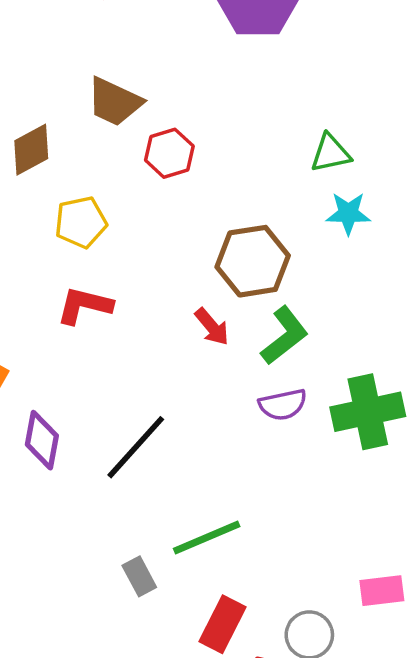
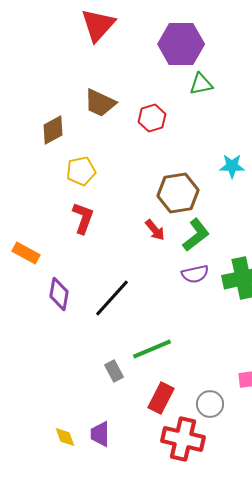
red hexagon: (169, 153) -> (152, 118), moved
green triangle: (331, 153) -> (201, 84), moved
red L-shape: (84, 305) -> (83, 218), turned 96

